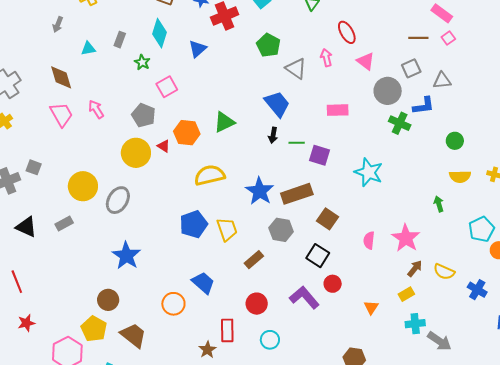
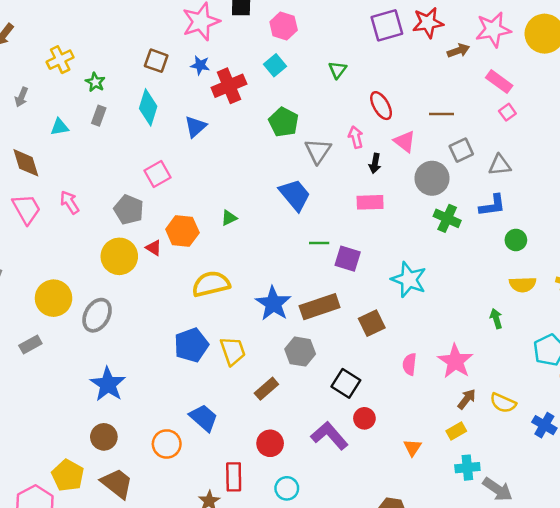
brown line: (418, 38) -> (441, 114), moved
green star: (142, 62) -> (95, 82), moved
gray triangle: (296, 69) -> (318, 151), turned 30
blue L-shape: (424, 106) -> (492, 205), moved
green triangle: (224, 122) -> (229, 218), size x0.6
black arrow: (273, 135) -> (375, 163), moved
brown square: (327, 219) -> (372, 323), moved, turned 30
brown circle: (108, 300) -> (104, 437), moved

